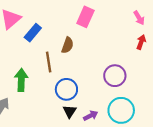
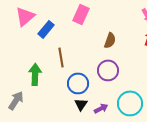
pink rectangle: (85, 17) -> (81, 14), moved
brown semicircle: (68, 45) -> (110, 40), moved
purple circle: (115, 76) -> (108, 70), moved

